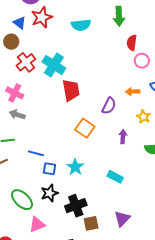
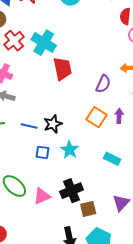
orange square: (85, 128) -> (96, 117), moved
blue line: (36, 153) -> (29, 126), moved
black star: (49, 193) -> (53, 124), moved
pink triangle: (37, 224) -> (42, 196), moved

